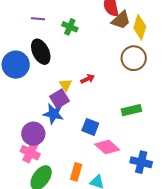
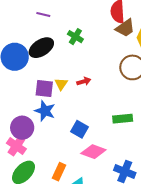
green cross: (70, 27) -> (75, 37), moved
black ellipse: (41, 52) -> (41, 48), turned 75
purple square: (59, 99) -> (44, 89), moved, turned 30
pink diamond: (107, 147) -> (93, 152), turned -30

